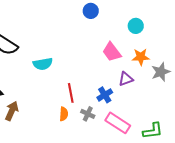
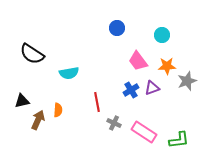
blue circle: (91, 11) -> (117, 28), moved
blue cross: (105, 95) -> (131, 90), moved
orange semicircle: (64, 114) -> (58, 110), moved

